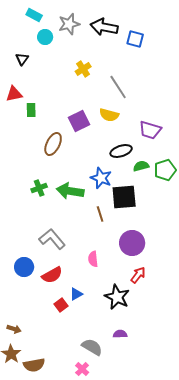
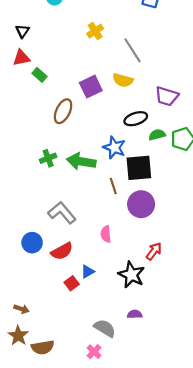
black triangle: (22, 59) -> (22, 31), moved
green rectangle: (31, 110) -> (40, 75), turned -48
purple circle: (132, 243) -> (141, 204), moved

